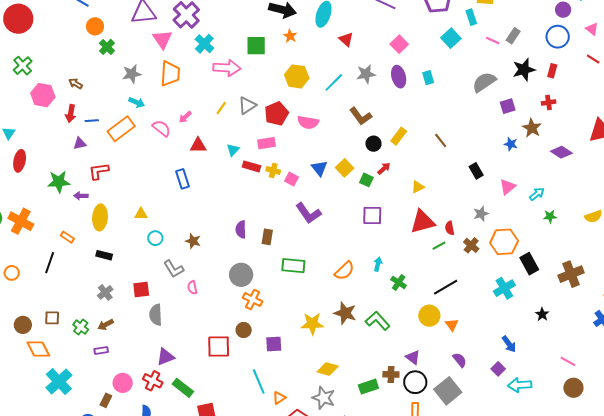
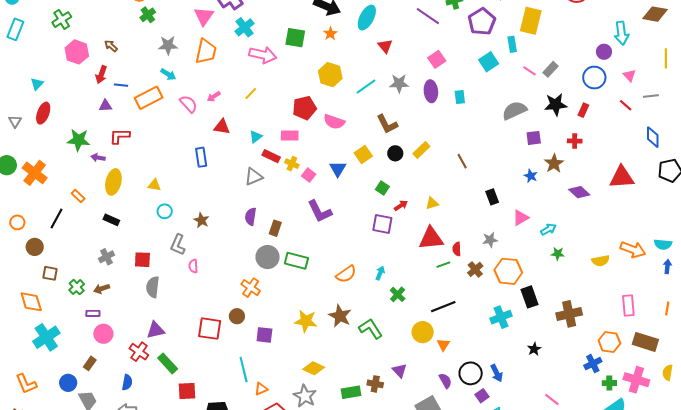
gray triangle: (247, 105) -> (254, 177), moved
yellow square: (345, 168) -> (363, 154), moved
red arrow: (384, 168) -> (401, 205), moved
gray L-shape: (174, 269) -> (178, 245), turned 45
gray circle: (241, 275) -> (268, 257), moved
brown circle: (23, 325) -> (35, 247), moved
black circle: (415, 382) -> (471, 373), moved
pink circle: (123, 383) -> (103, 334), moved

